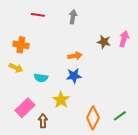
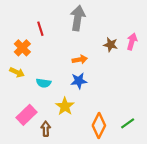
red line: (38, 15) -> (40, 29), moved, turned 64
gray arrow: (73, 17) -> (78, 18), size x1.6
orange cross: (21, 45) -> (22, 48), turned 35

